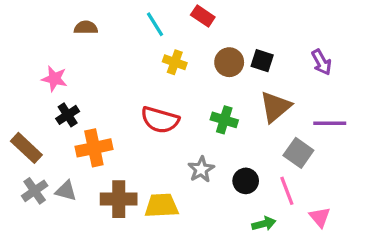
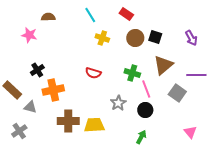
red rectangle: (203, 16) -> (126, 14), moved
pink star: (54, 79) -> (29, 35), moved
red semicircle: (160, 120) -> (93, 73), size x0.7
gray cross: (35, 191) -> (19, 131), moved
gray triangle: (66, 191) -> (30, 107), moved
pink line: (287, 191) -> (146, 89), moved
green arrow: (264, 224) -> (141, 137), moved, turned -48

